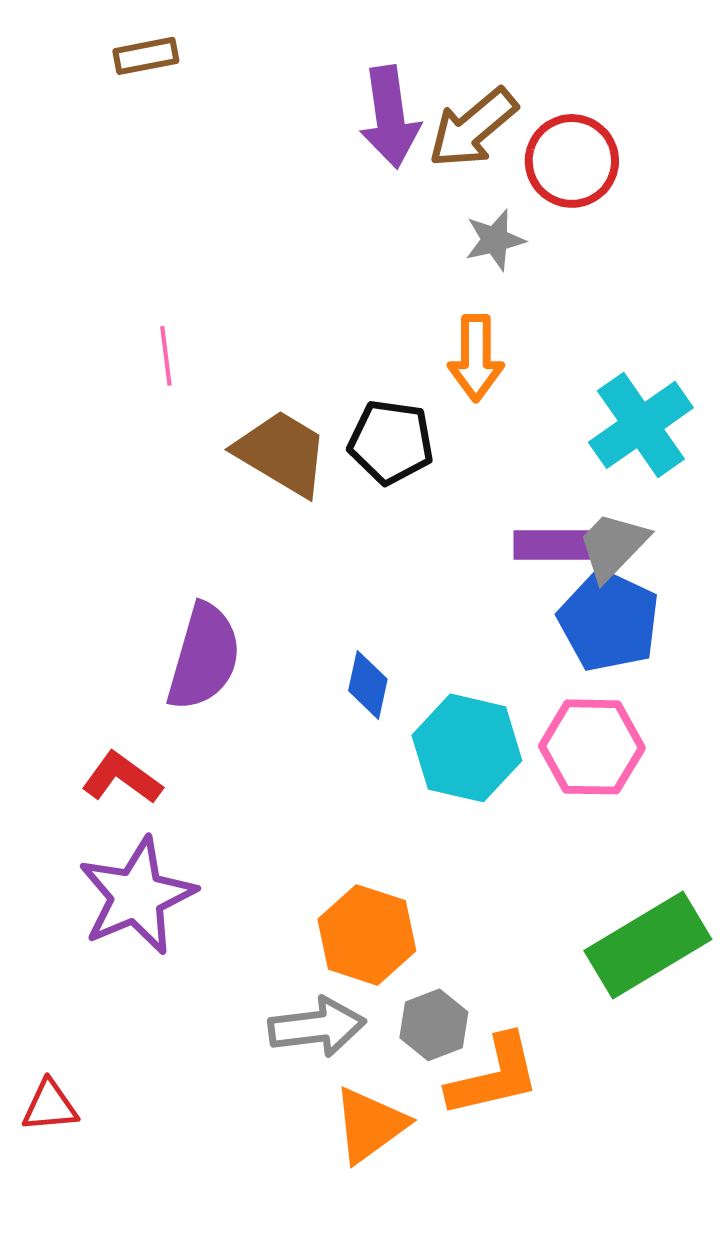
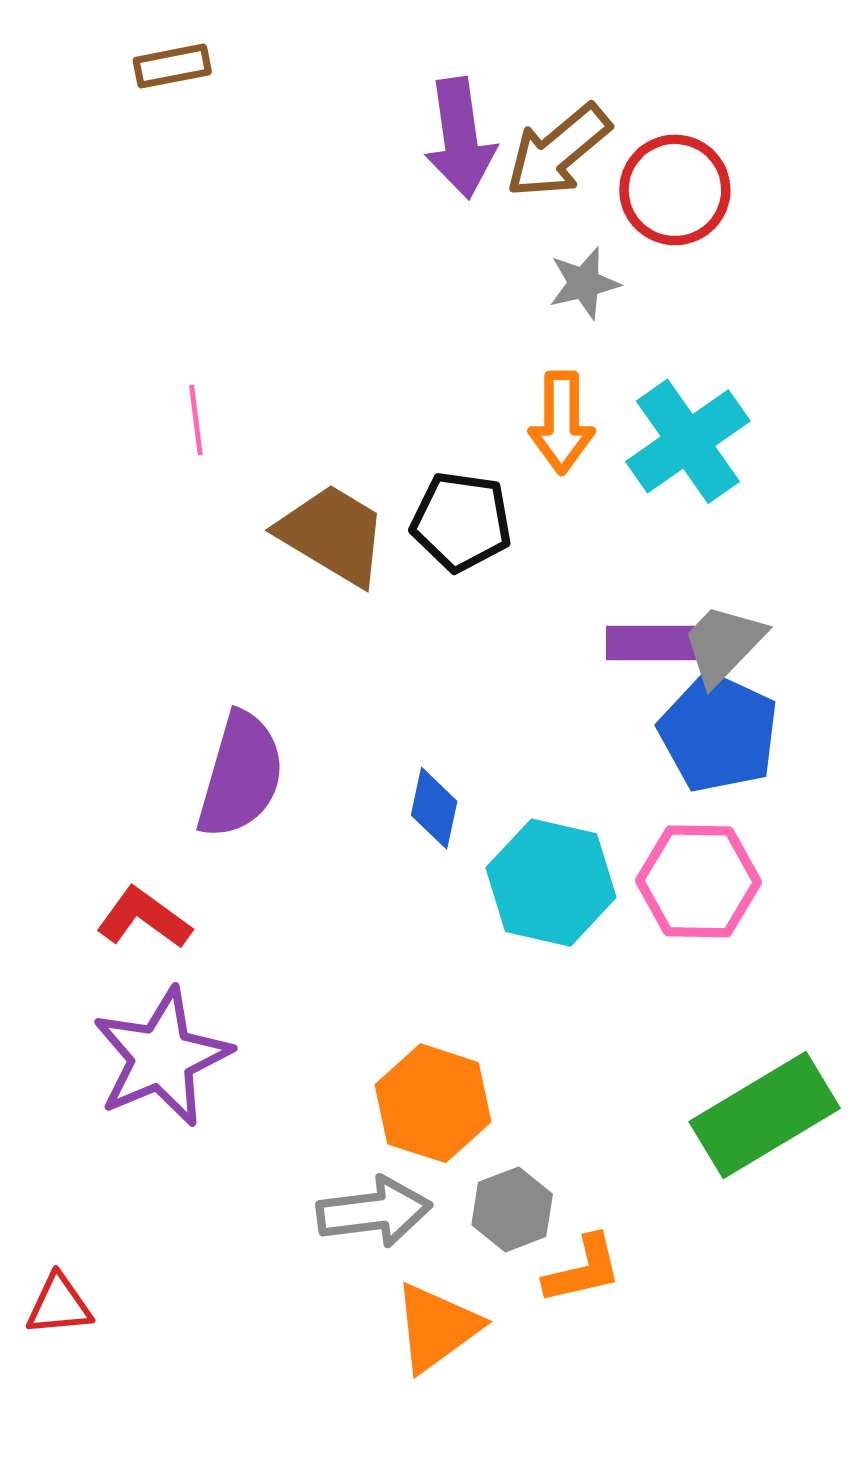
cyan cross: (641, 425) -> (688, 441), moved
orange L-shape: (494, 1076) -> (583, 1270), size x0.7

